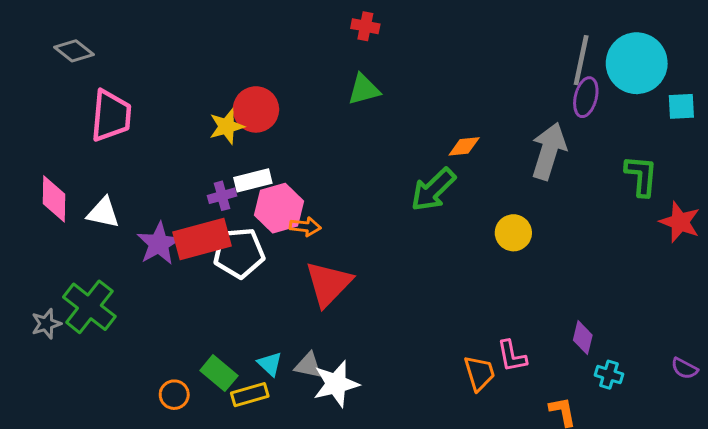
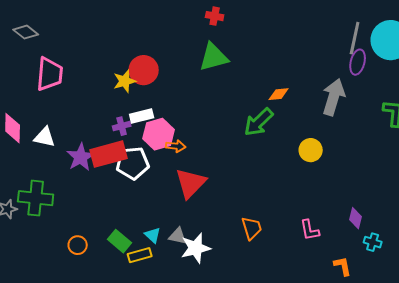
green triangle: (364, 89) -> (214, 57), size x1.4
green cross: (89, 307) -> (36, 198), turned -32
orange trapezoid: (479, 373) -> (252, 228), moved
orange circle: (174, 395) -> (78, 245), moved

